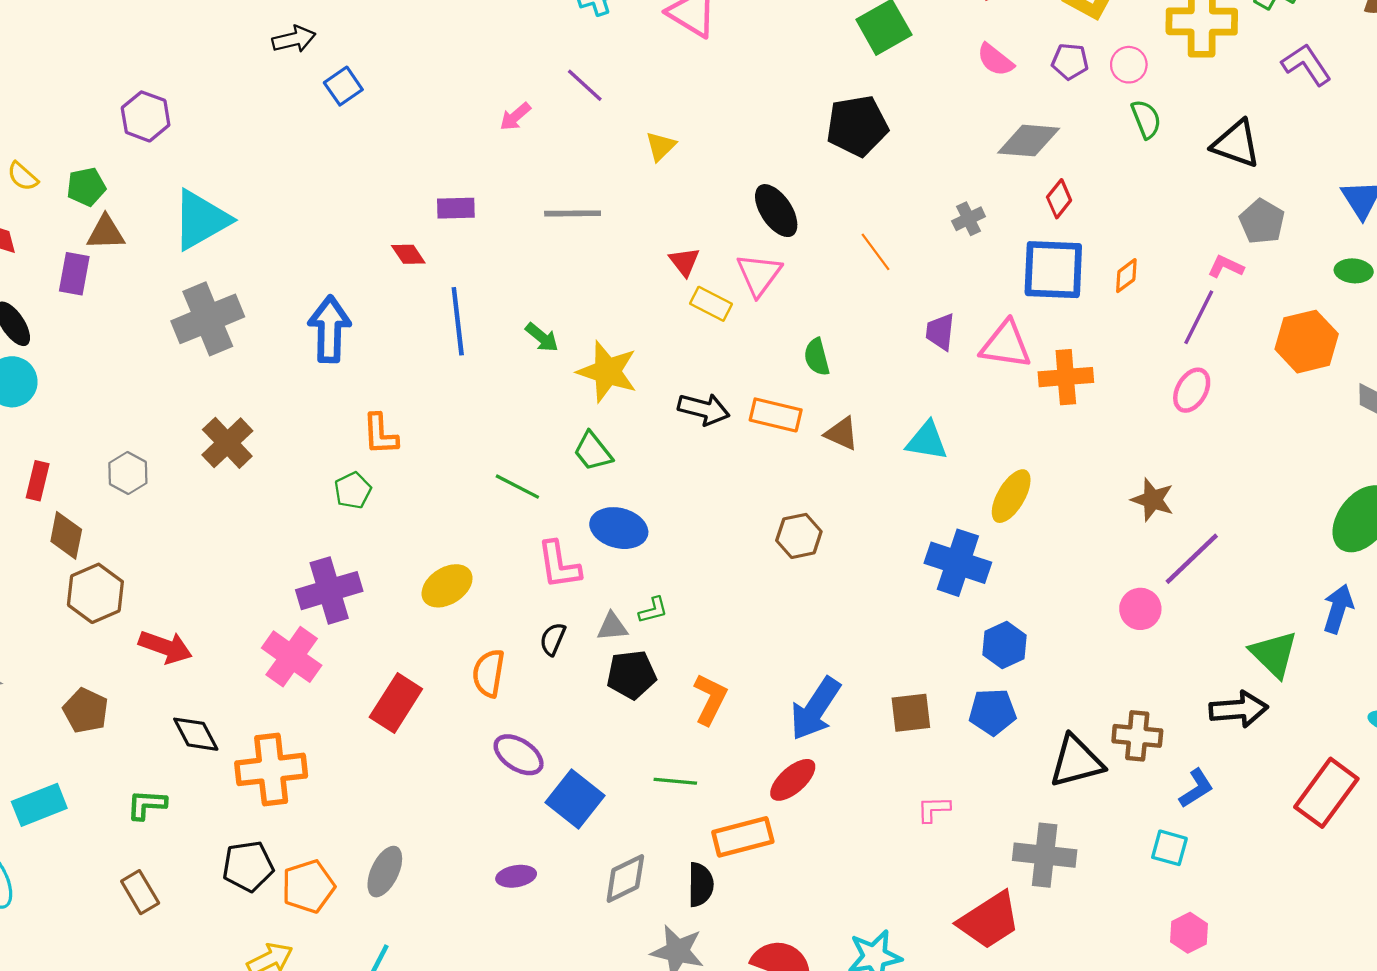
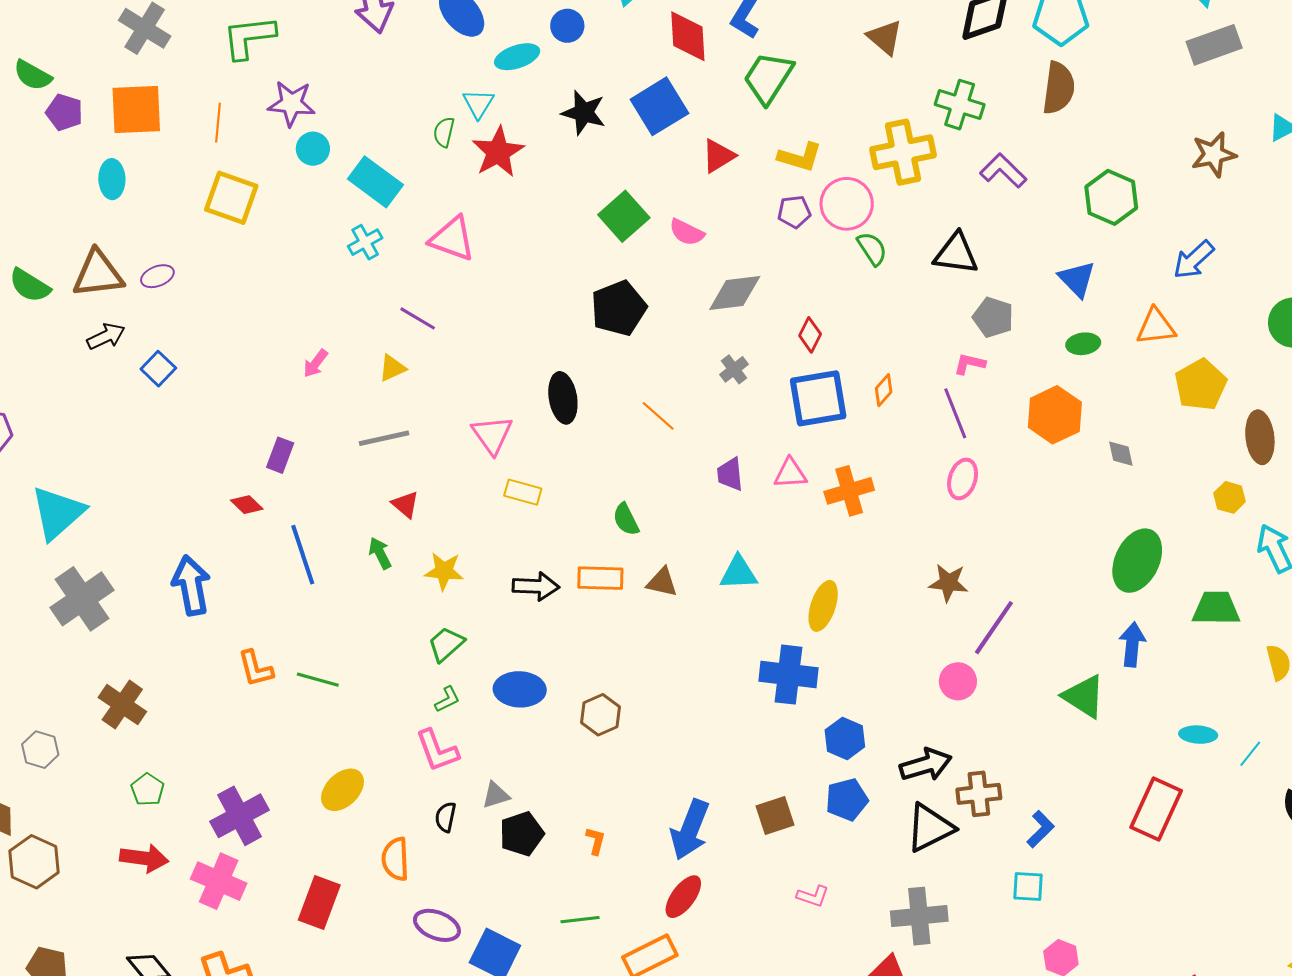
pink semicircle: (995, 60) -> (687, 232), moved
pink circle: (1129, 65) -> (847, 204), size x1.6
purple line: (585, 85) -> (418, 318), moved
gray diamond: (1029, 141) -> (735, 293), moved
yellow triangle: (661, 146) -> (392, 368), moved, turned 32
purple rectangle: (456, 208) -> (280, 455), turned -56
black ellipse: (776, 211) -> (563, 398), turned 36
red triangle: (684, 262) -> (405, 504), moved
pink triangle: (759, 275) -> (492, 435), moved
purple line: (1199, 317) -> (955, 413), turned -36
green arrow: (542, 337) -> (380, 553), turned -144
pink triangle: (1006, 345) -> (790, 473), size x0.7
yellow star: (607, 371) -> (444, 571), size x0.7
green trapezoid: (593, 451) -> (446, 644), turned 99
green line: (517, 487) -> (318, 680), moved
green pentagon: (353, 490) -> (148, 789), moved
blue ellipse: (619, 528) -> (520, 689), moved
brown hexagon: (799, 536) -> (600, 715), moved
green L-shape: (653, 610) -> (447, 699), moved
red arrow: (165, 647) -> (144, 858), moved
orange L-shape: (710, 699) -> (596, 841), size x0.6
black arrow: (1239, 709) -> (926, 765), moved
pink L-shape: (934, 809) -> (813, 896), turned -148

